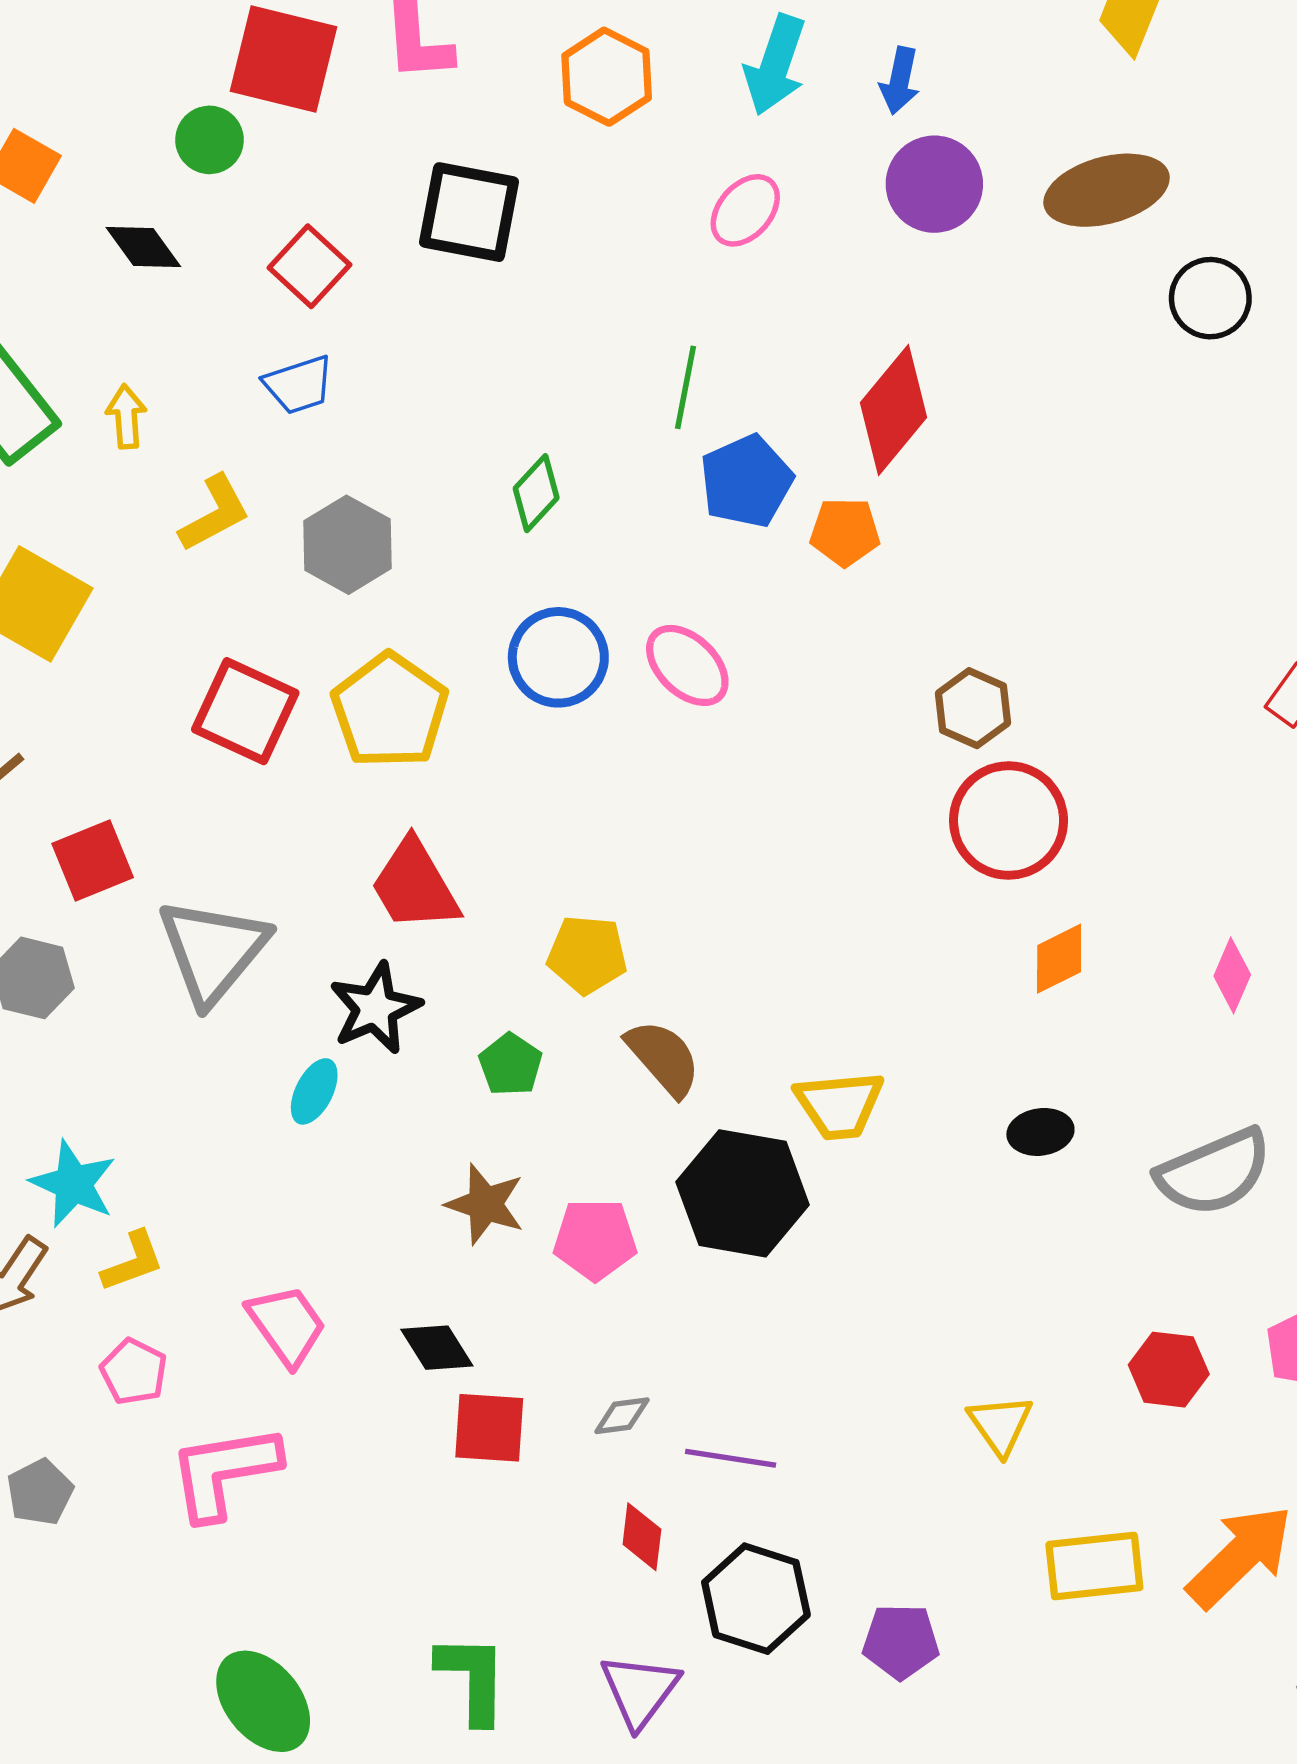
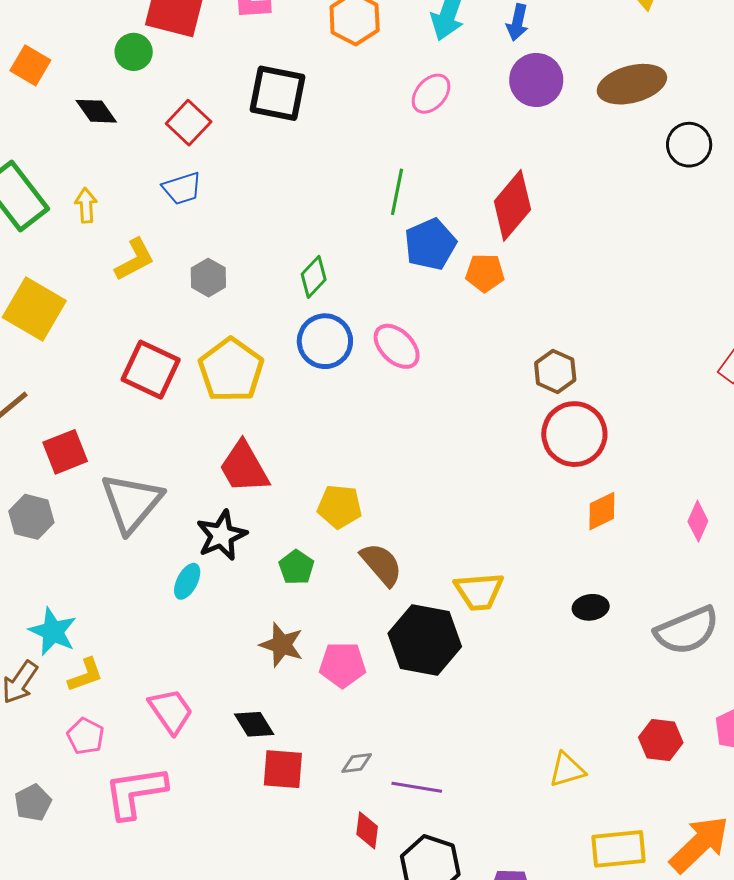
green diamond: (536, 493) -> (314, 277), moved
gray hexagon: (348, 545) -> (208, 278), size x0.7
yellow triangle: (1000, 1425) -> (567, 770), turned 48

